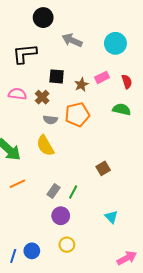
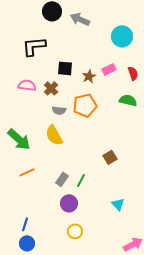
gray arrow: (72, 40) -> (80, 19), moved
blue circle: (32, 251) -> (27, 243), moved
blue line: (13, 256) -> (25, 224), moved

